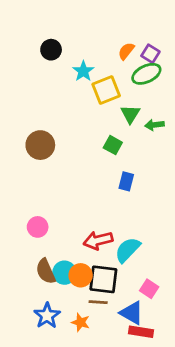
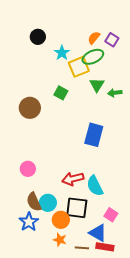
green ellipse: (146, 74) -> (93, 57), moved
green square: (113, 145) -> (61, 93), moved
blue rectangle: (126, 181) -> (94, 135), size x1.6
cyan semicircle: (128, 250) -> (95, 186), turned -70
orange circle: (81, 275) -> (61, 220), moved
brown line: (98, 302) -> (82, 248), moved
blue star: (47, 316) -> (29, 222), moved

